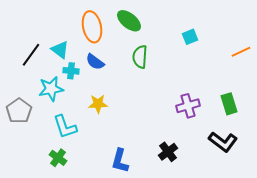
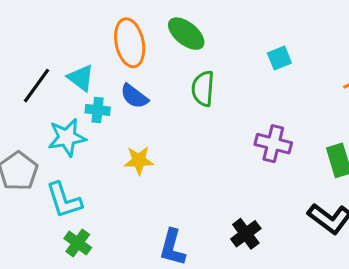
purple cross: (188, 106) -> (273, 144), moved, turned 30
cyan L-shape: (65, 127) -> (64, 200), moved

